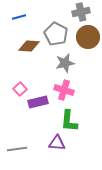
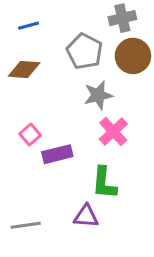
brown diamond: (29, 46) -> (24, 70), moved
pink cross: (64, 90) -> (113, 132), moved, turned 30

